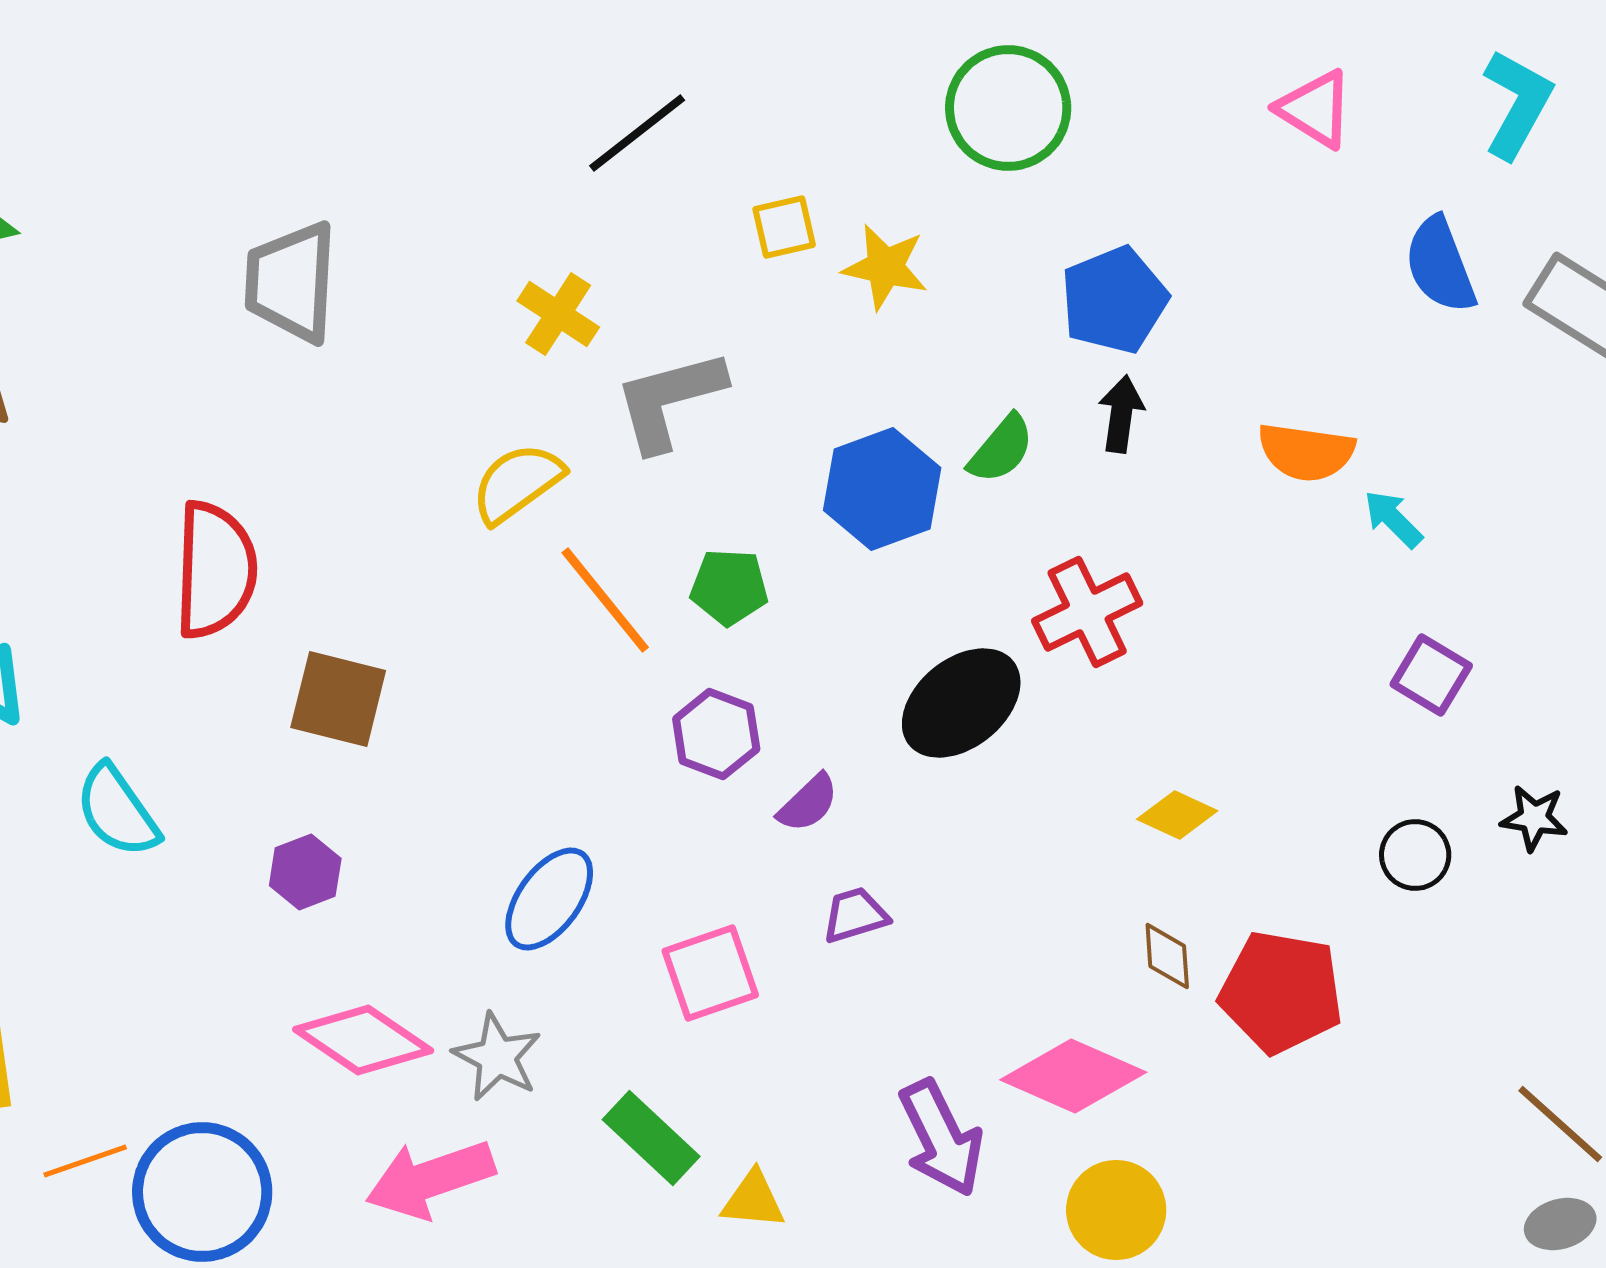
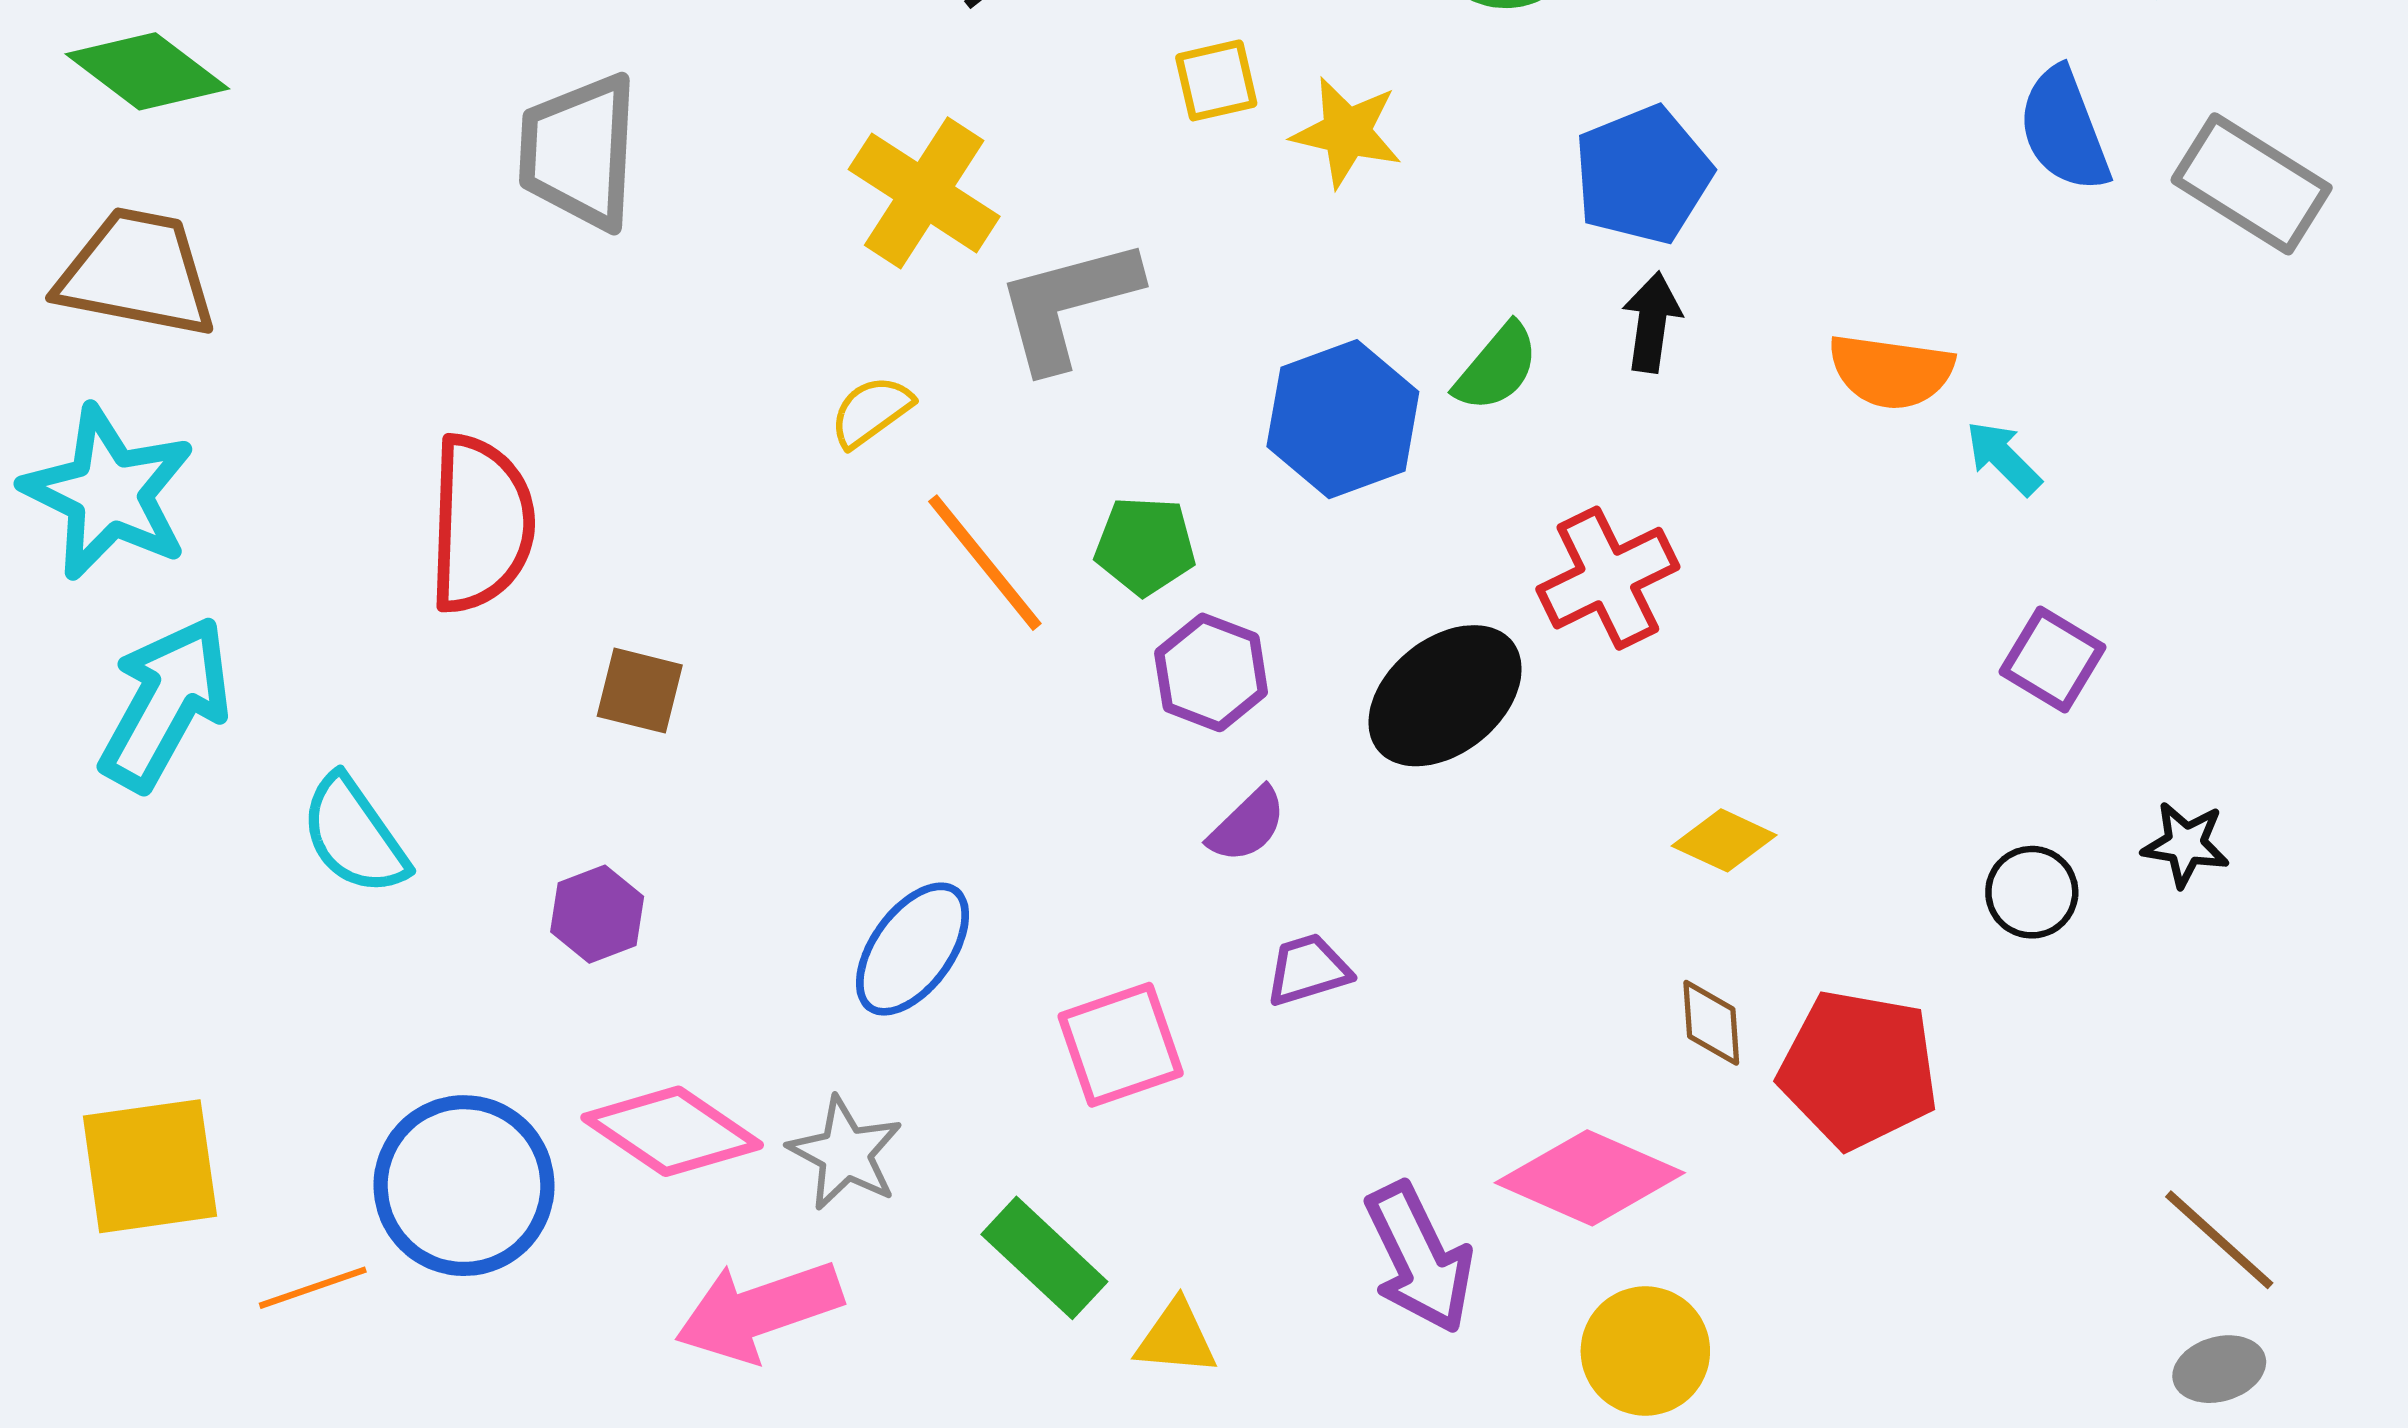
yellow cross: (558, 314) -> (924, 193), size x1.4
yellow semicircle: (517, 483) -> (871, 411), size x0.7
brown square: (338, 699) -> (640, 691), size x0.7
purple hexagon: (716, 734) -> (1211, 672), moved
blue circle: (202, 1192) -> (464, 1186), moved

